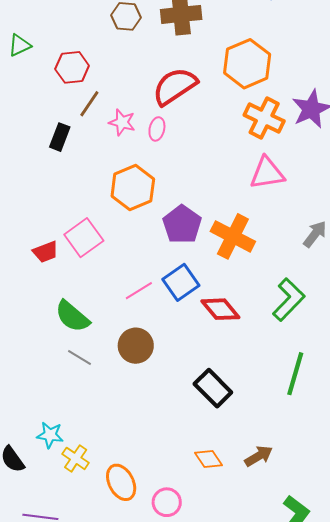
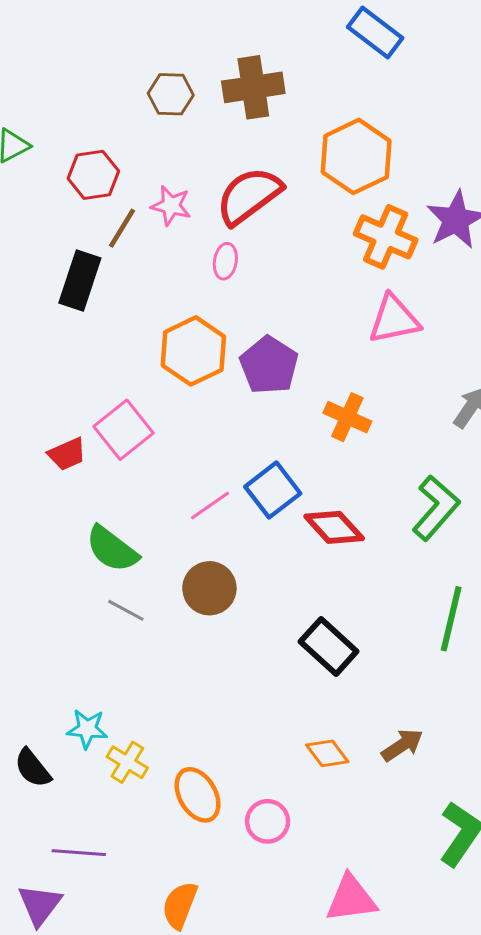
pink star: (122, 122) -> (171, 206), moved
black rectangle: (60, 137) -> (80, 281), size x1.4
purple pentagon: (182, 224) -> (269, 365), moved
orange cross: (233, 236) -> (347, 417), size x0.7

